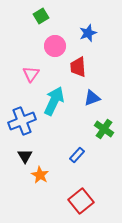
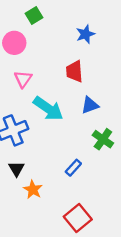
pink circle: (55, 46) -> (14, 43), moved
cyan arrow: (54, 101) -> (48, 109), turned 100

